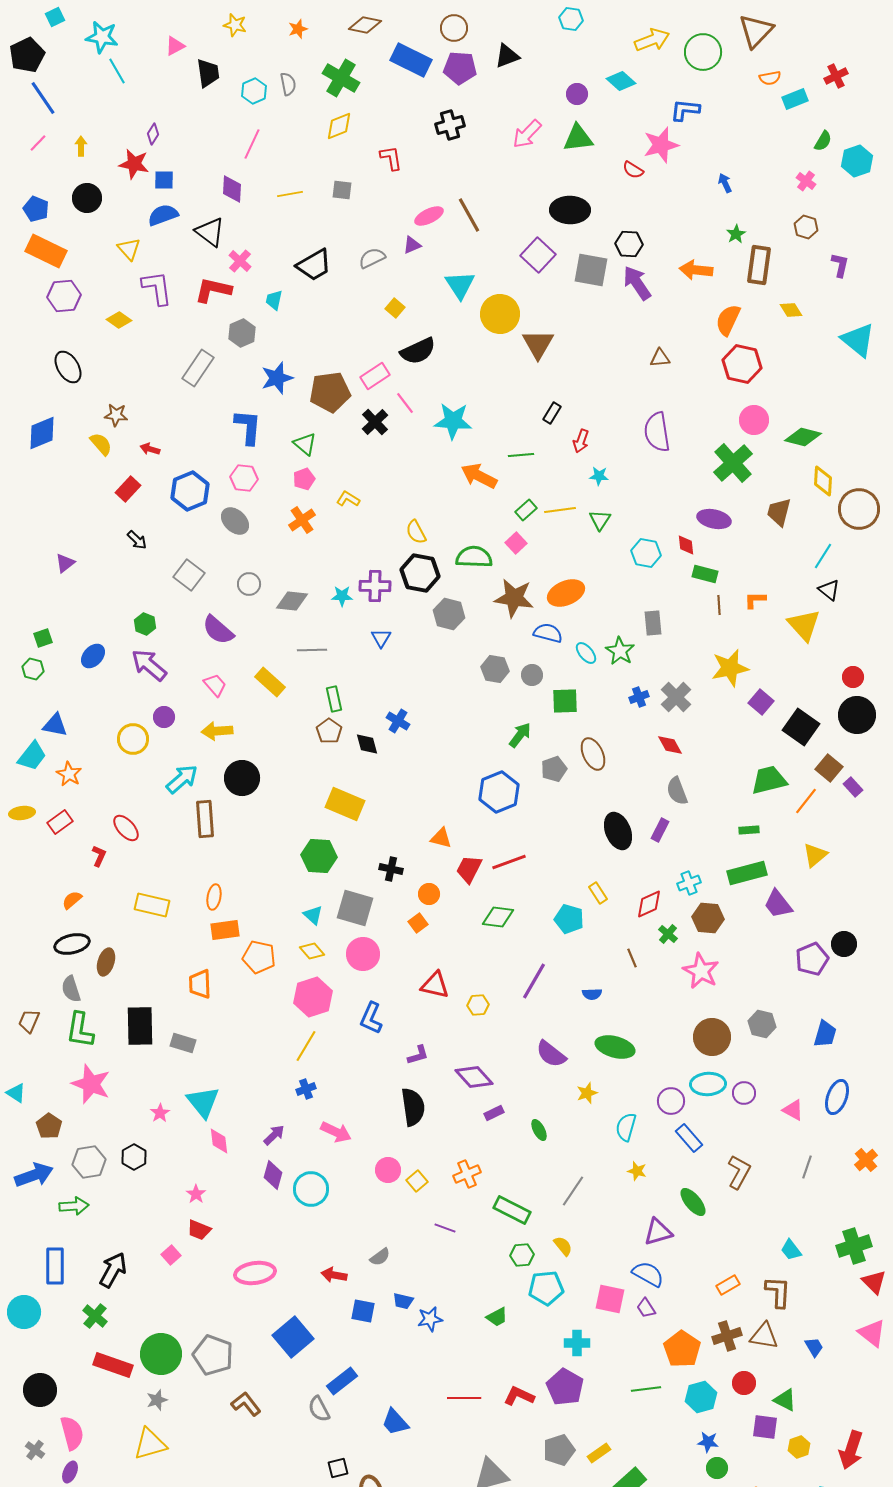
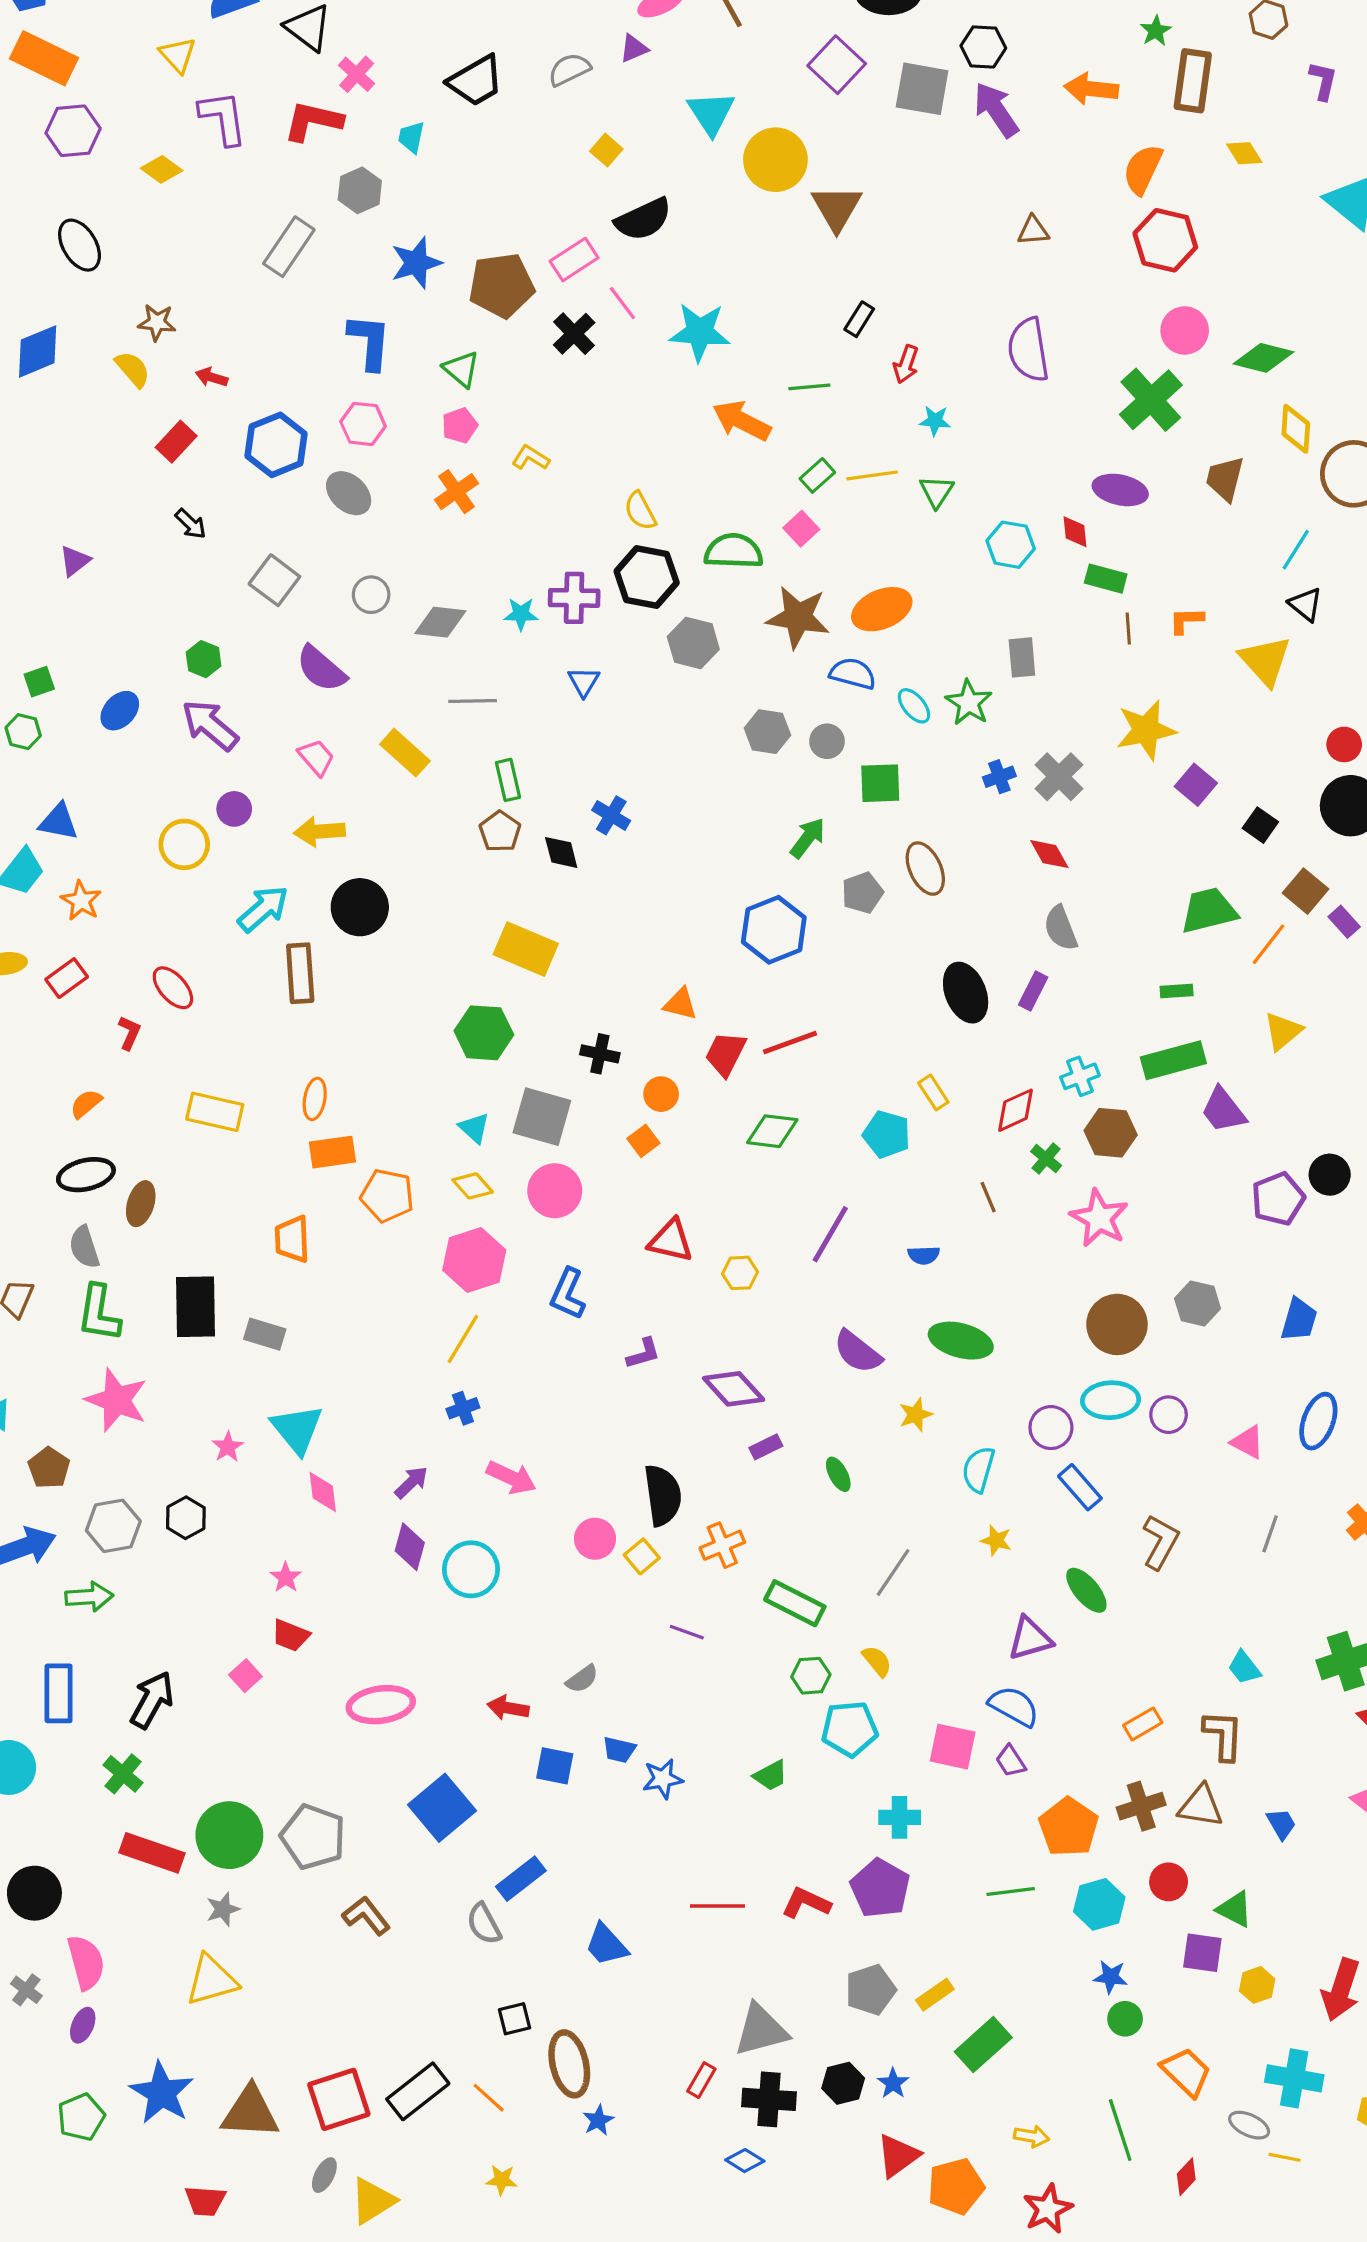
black square: (801, 727) -> (1260, 825), size x0.6
black semicircle: (413, 1107) -> (663, 1495), moved

